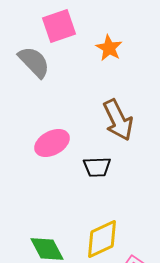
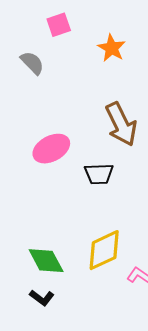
pink square: (59, 26) -> (59, 25), size x0.7
gray semicircle: (34, 62) -> (32, 63), size x0.7

